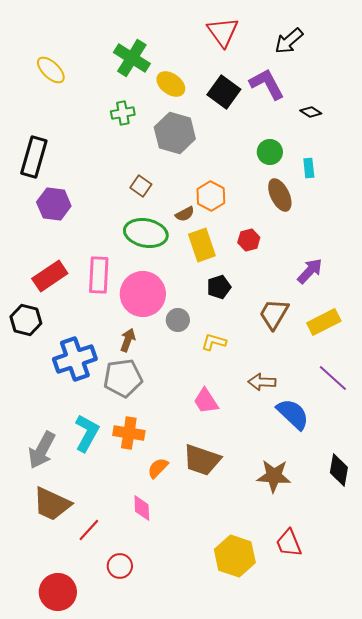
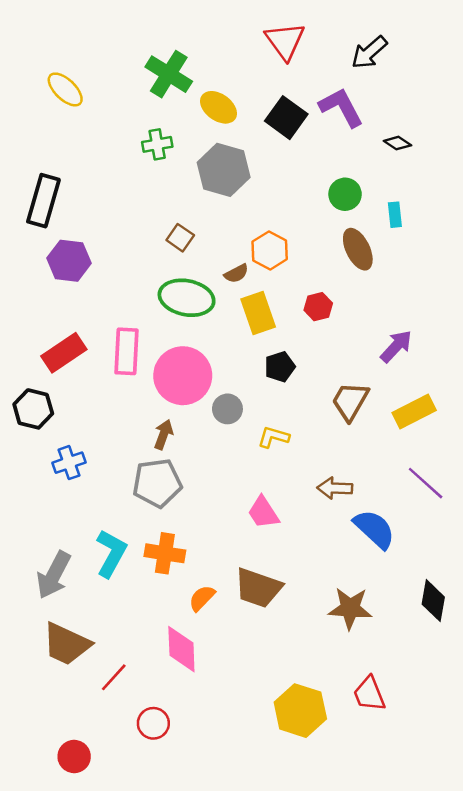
blue cross: (75, 359) -> (69, 463), moved, size x0.6
pink diamond: (142, 508) -> (181, 649), size x1.4
red circle: (58, 592) -> (74, 757), size x0.7

